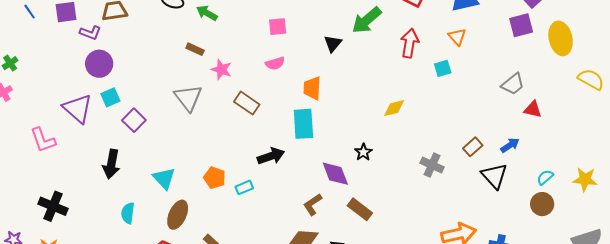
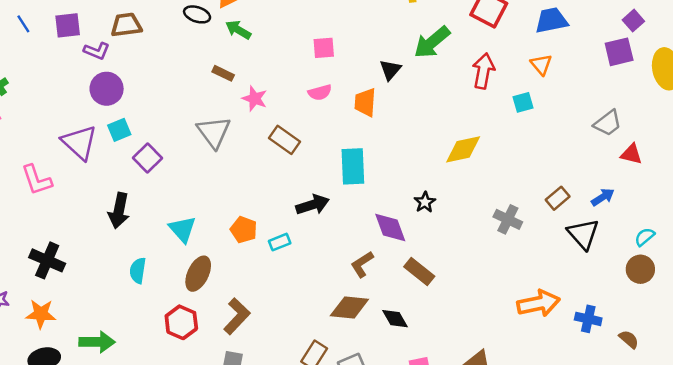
orange trapezoid: (312, 88) -> (365, 102), moved
yellow diamond: (394, 108) -> (463, 149), size x1.4

